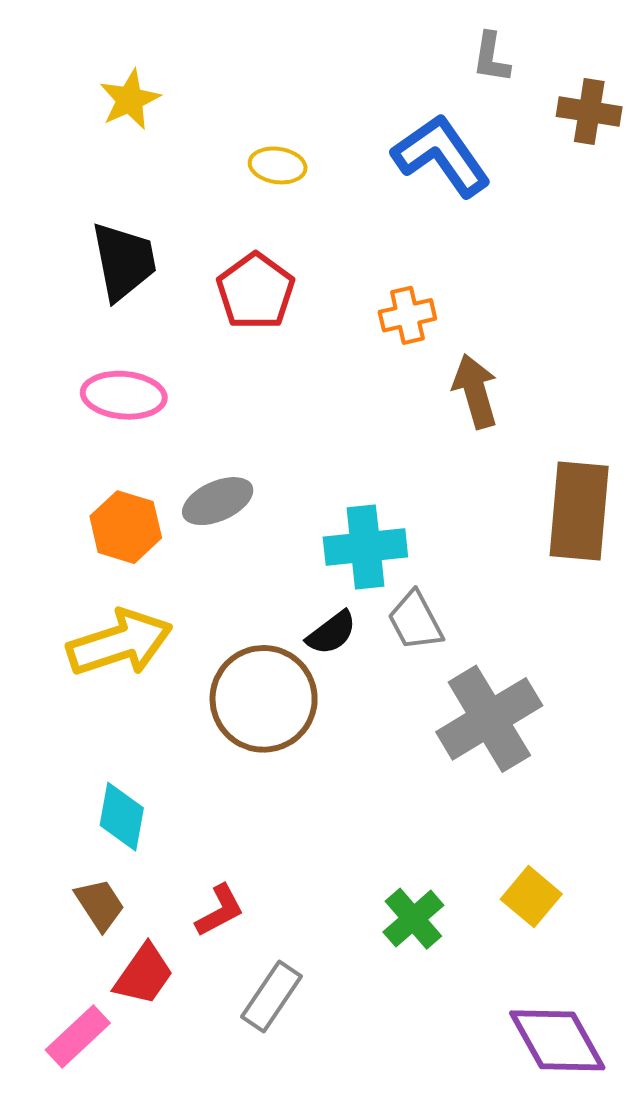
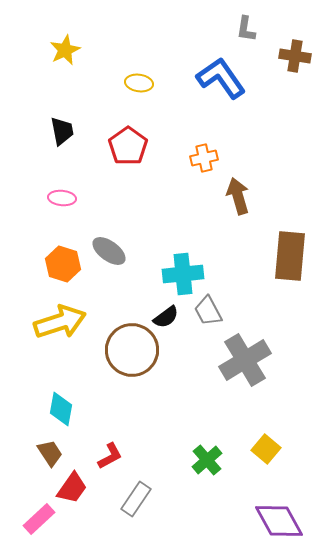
black trapezoid: (124, 261) -> (62, 131), size x0.7
pink ellipse: (124, 395) -> (62, 198), size x0.7
gray ellipse: (218, 501) -> (109, 251), turned 60

